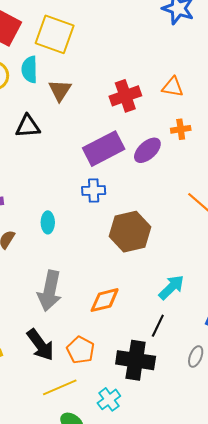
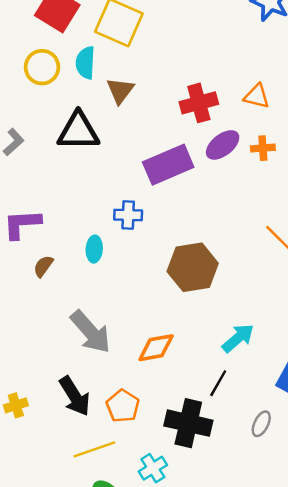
black triangle: (28, 126) -> (78, 131), size x1.4
purple ellipse: (147, 150) -> (223, 145), moved
blue cross: (94, 190) -> (128, 215), moved
gray arrow: (50, 291) -> (91, 332), turned -57

